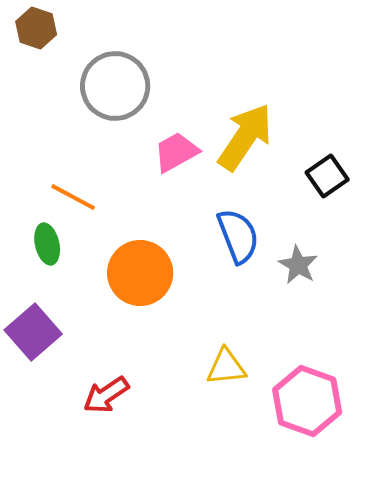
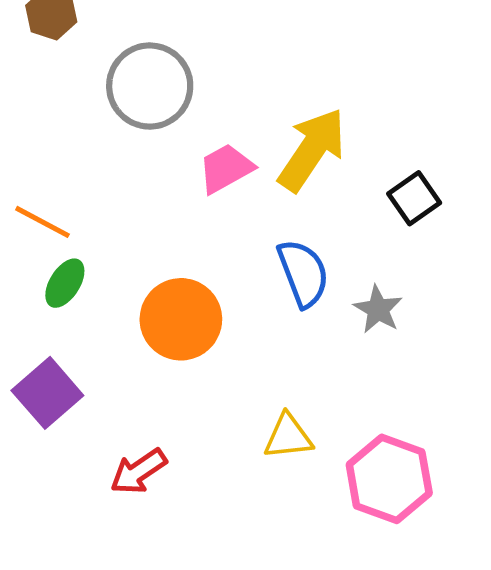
orange line: (73, 197) -> (42, 222), moved
green ellipse: (47, 244) -> (65, 283), turned 45

